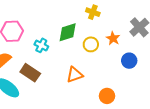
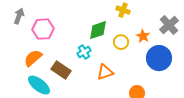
cyan cross: (41, 45) -> (84, 52), moved, turned 32
blue circle: (129, 61) -> (159, 58), size x1.6

